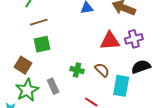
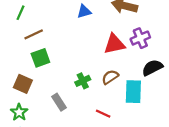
green cross: (77, 70) -> (83, 81), turned -32
brown semicircle: (102, 70) -> (110, 77), turned -70
green star: (27, 90) -> (19, 112), moved, size x0.7

